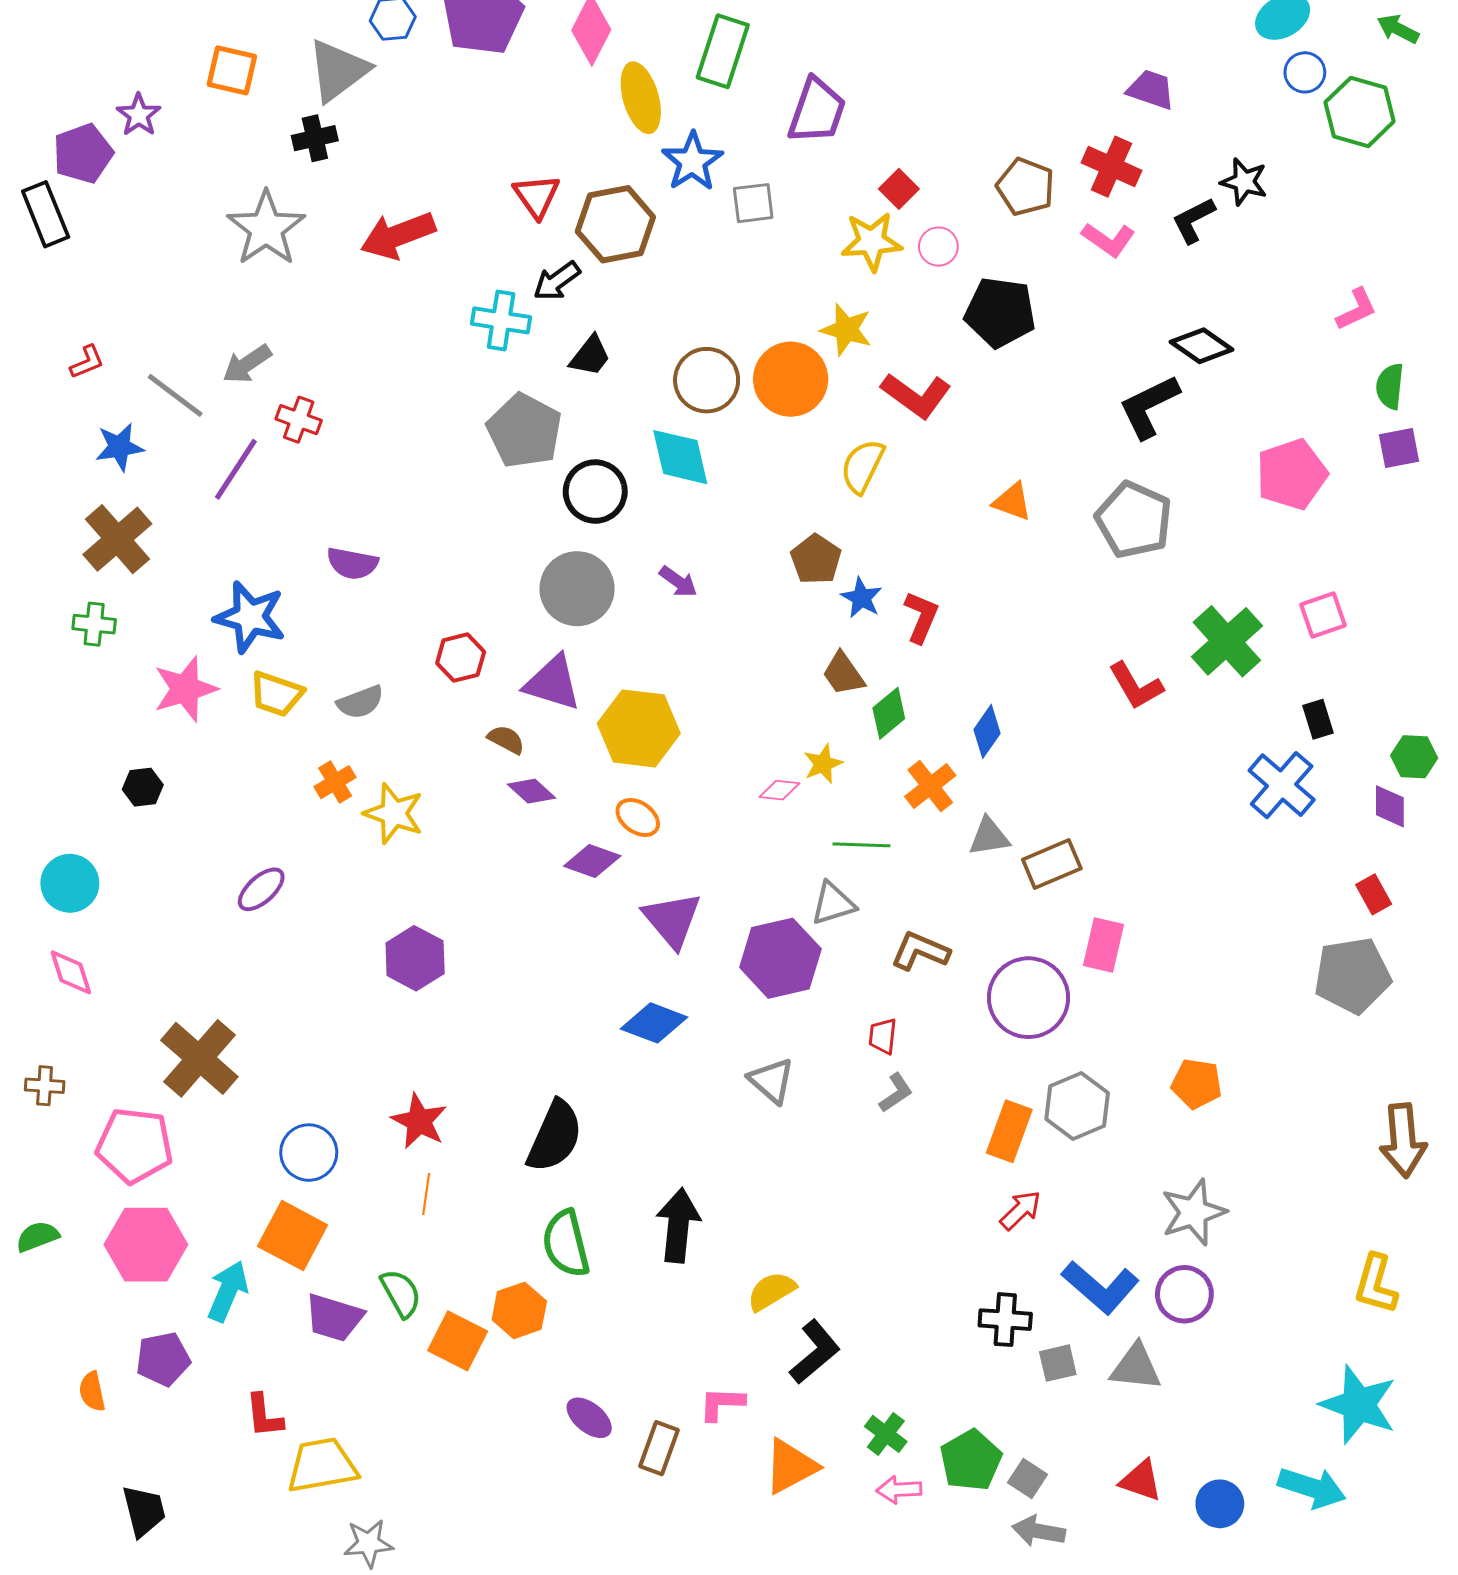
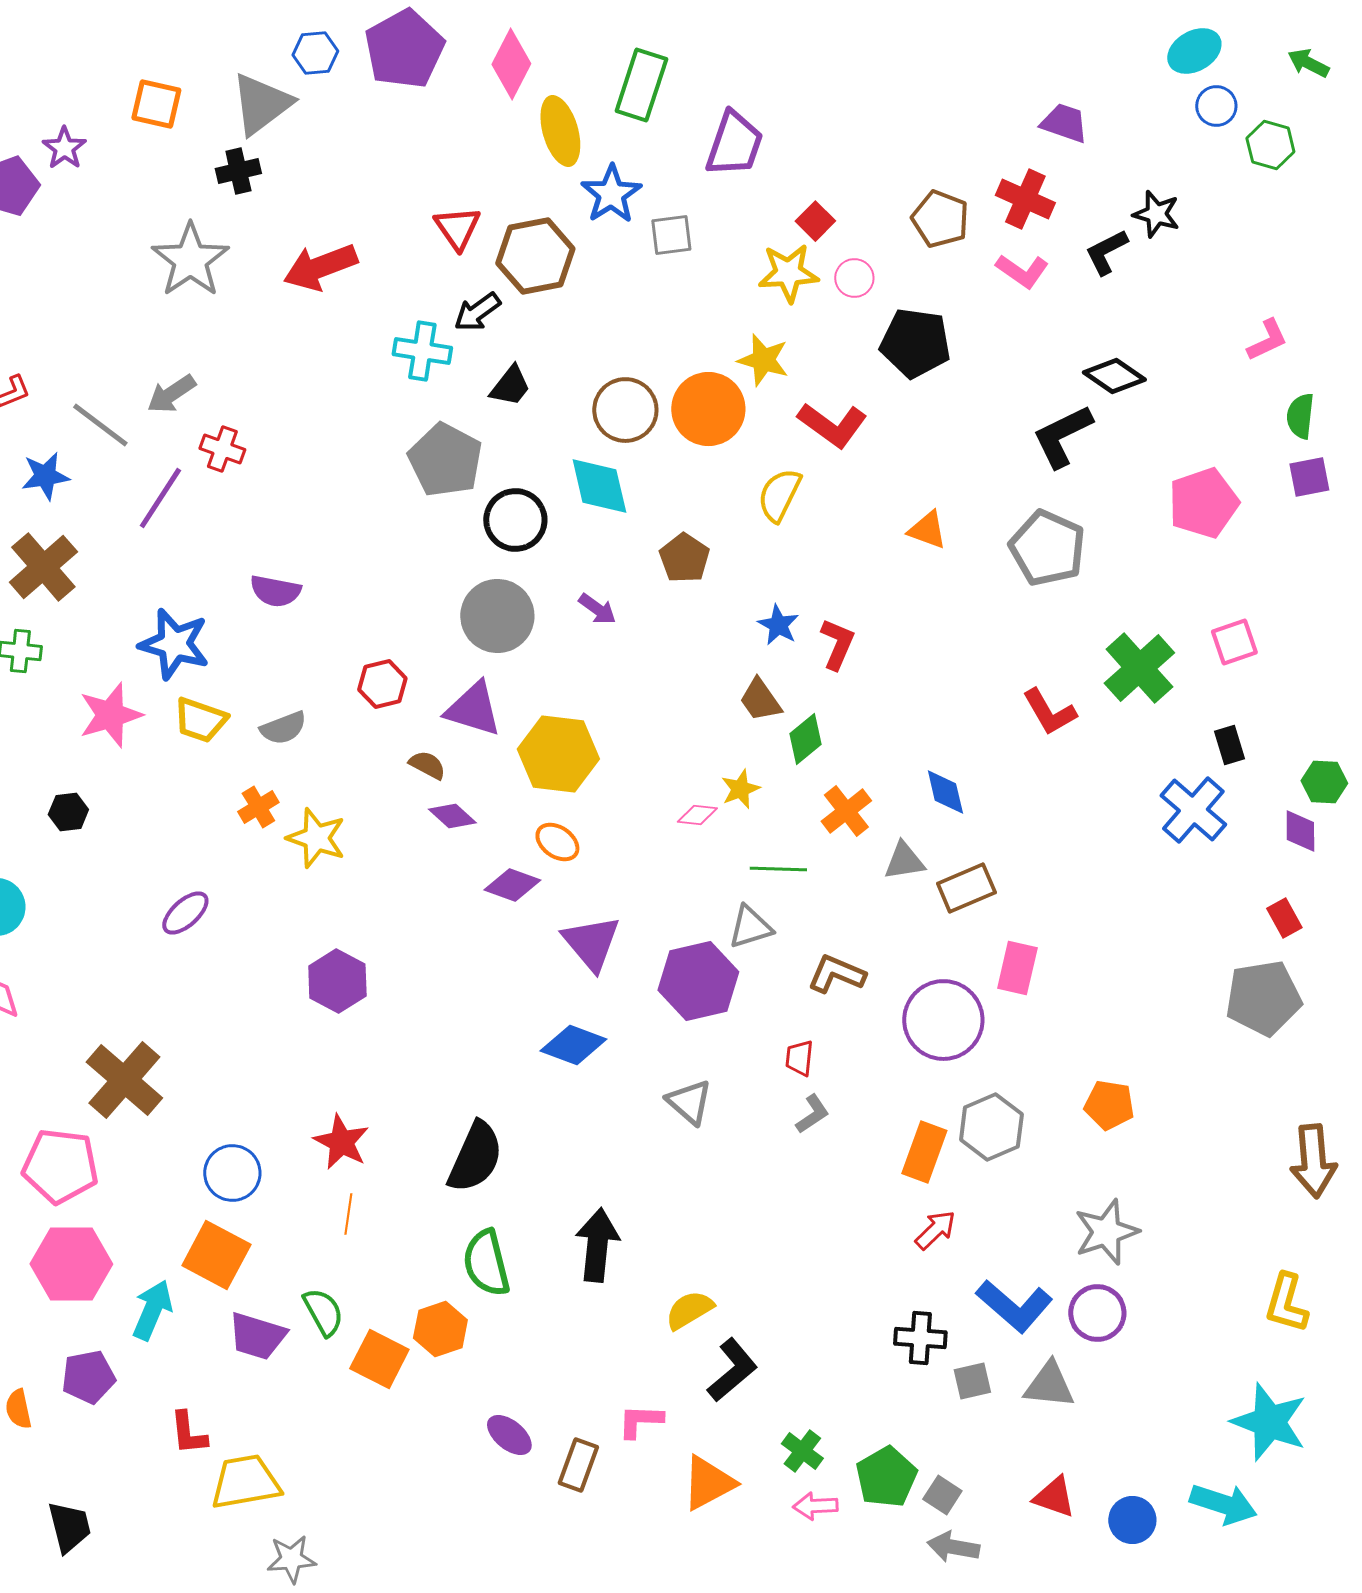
green hexagon: (1360, 112) -> (1270, 145), size x0.7
brown pentagon: (816, 559) -> (684, 558), moved
blue diamond: (987, 731) -> (945, 792), moved, turned -48

